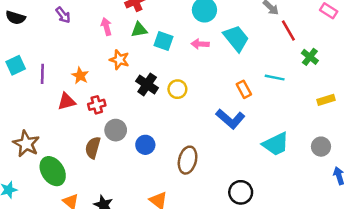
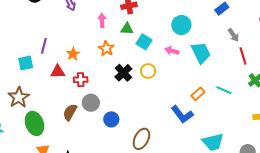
cyan square: (16, 65) -> (26, 63), moved
yellow circle: (177, 89) -> (148, 71), moved
orange rectangle: (244, 89) -> (198, 94), turned 64

